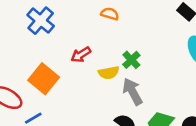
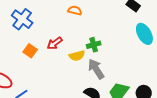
green cross: (131, 60) -> (94, 45), turned 32
orange square: (44, 79) -> (30, 51), moved, size x0.6

